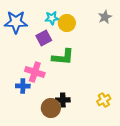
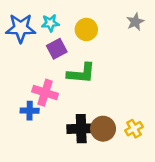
cyan star: (52, 18) -> (50, 23), moved
black cross: (63, 100) -> (81, 129), size x1.5
brown circle: (51, 108) -> (103, 129), moved

